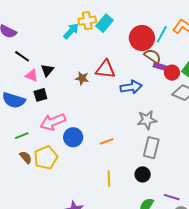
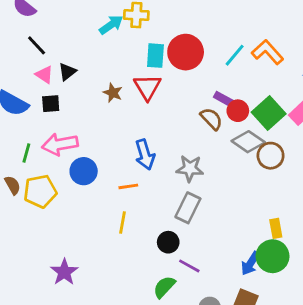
cyan rectangle: (105, 23) -> (155, 56), moved, turned -48
red circle: (142, 38) -> (186, 52), moved
brown semicircle: (153, 56) -> (211, 119), moved
red triangle: (105, 69) -> (147, 87), turned 40
blue arrow: (131, 87) -> (145, 155), moved, turned 70
green line: (22, 136) -> (26, 153), moved, turned -64
yellow line: (109, 178) -> (123, 223), moved
purple line: (172, 197) -> (189, 266), moved

